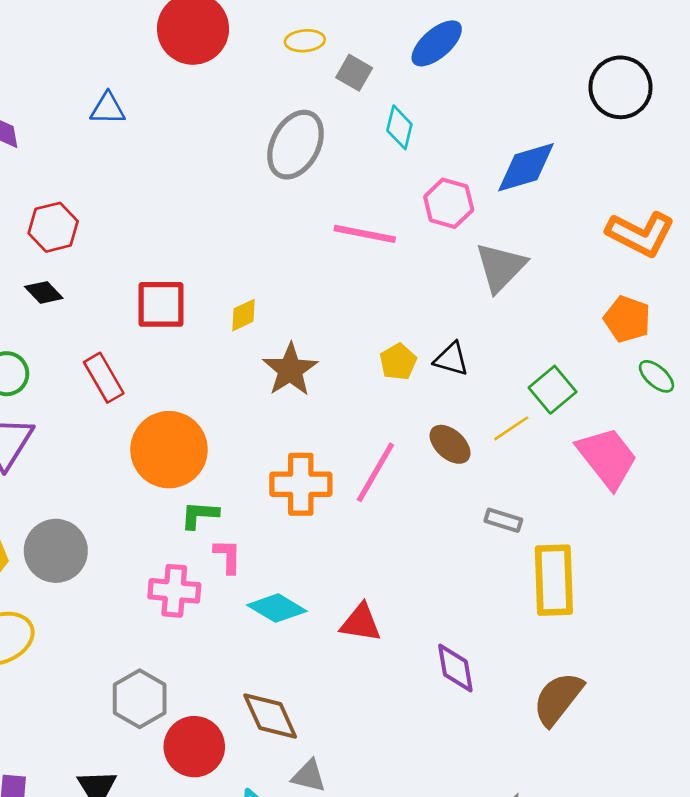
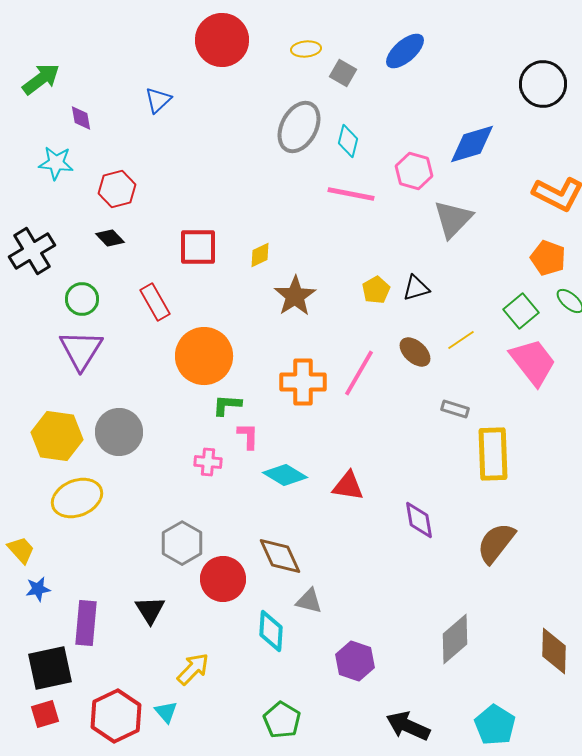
blue triangle: (108, 109) -> (158, 100), turned -44
cyan diamond: (399, 127) -> (348, 141), moved
black triangle: (451, 359) -> (416, 288), turned -32
green square: (553, 390) -> (521, 311), moved
pink cross: (174, 591) -> (208, 462), size x0.7

